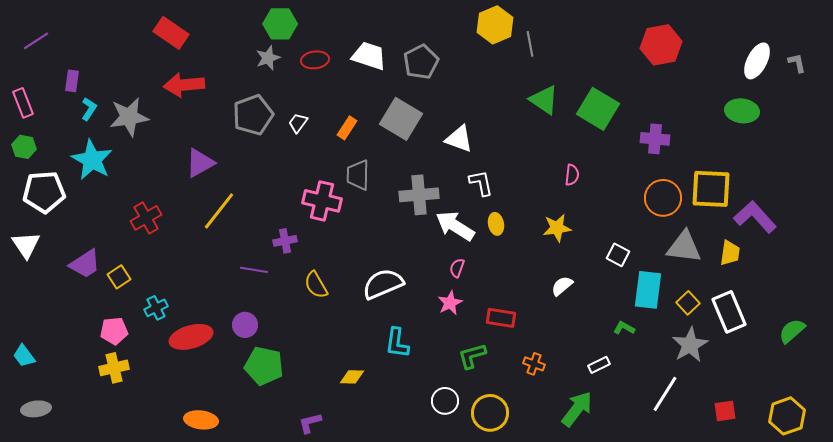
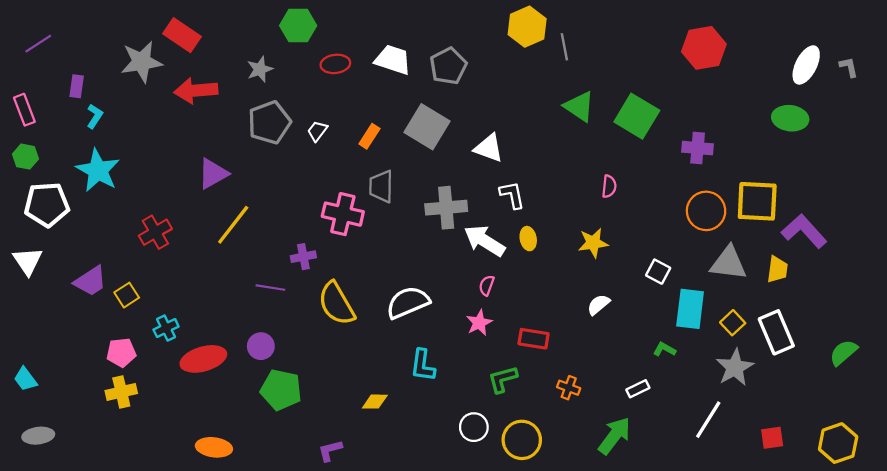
gray star: (268, 58) -> (260, 69), moved
gray star: (129, 117) -> (142, 62), moved
yellow semicircle: (316, 285) -> (336, 304), size x1.5

